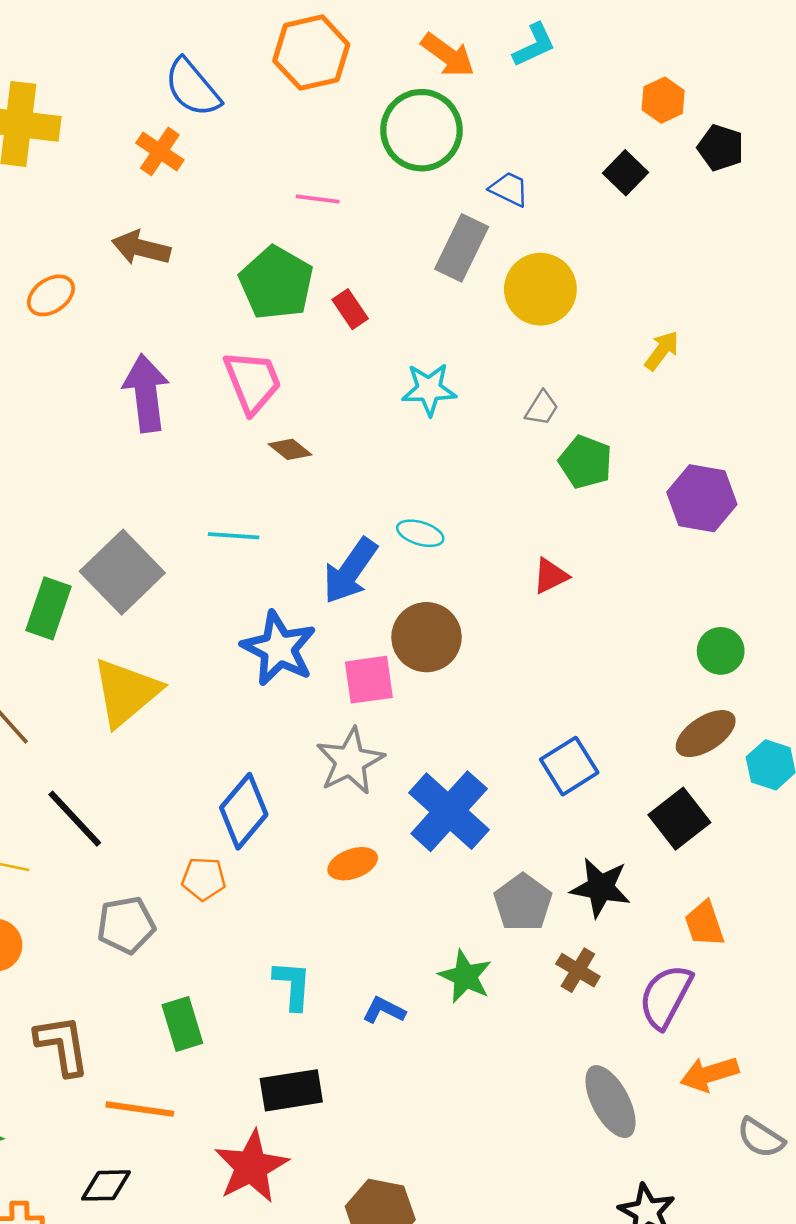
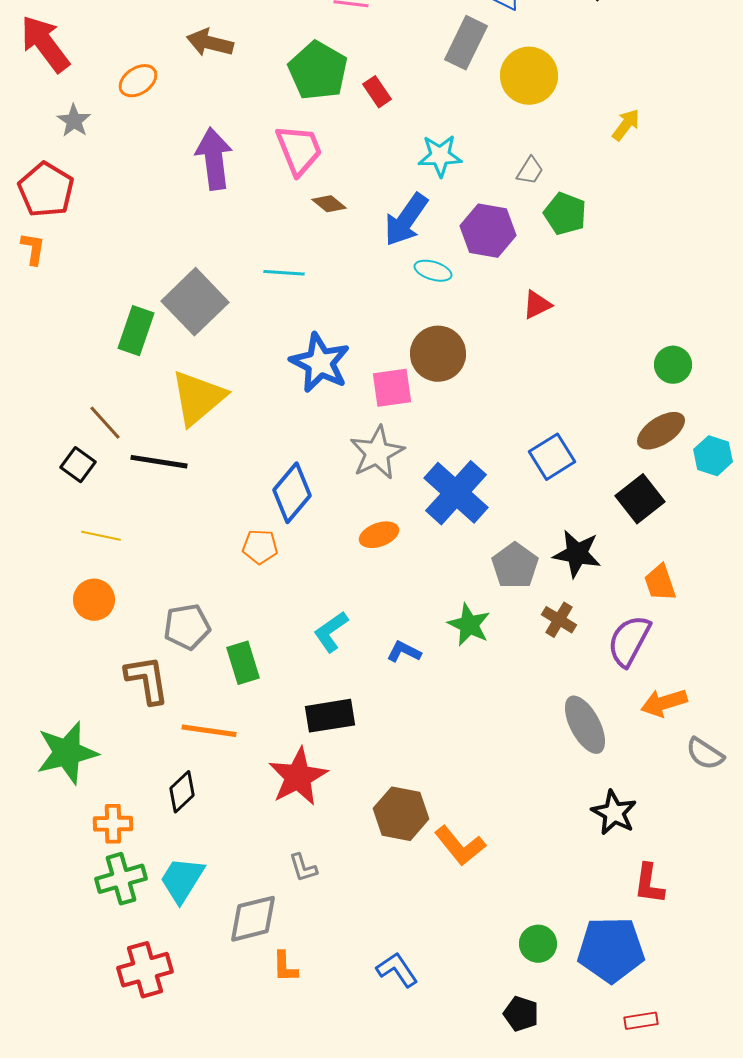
purple hexagon: (702, 498) -> (488, 231), moved
blue arrow: (350, 571) -> (406, 220), moved
black line: (75, 819) -> (159, 462), moved, turned -38
gray pentagon: (126, 925) -> (187, 627), moved
cyan L-shape: (293, 985) -> (331, 632), turned -129
black diamond: (106, 1185) -> (182, 792), turned -42

